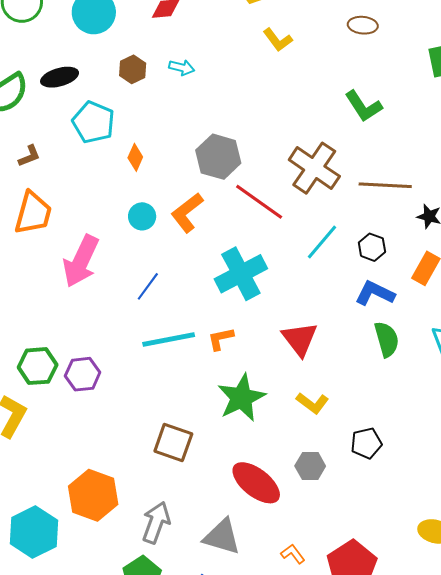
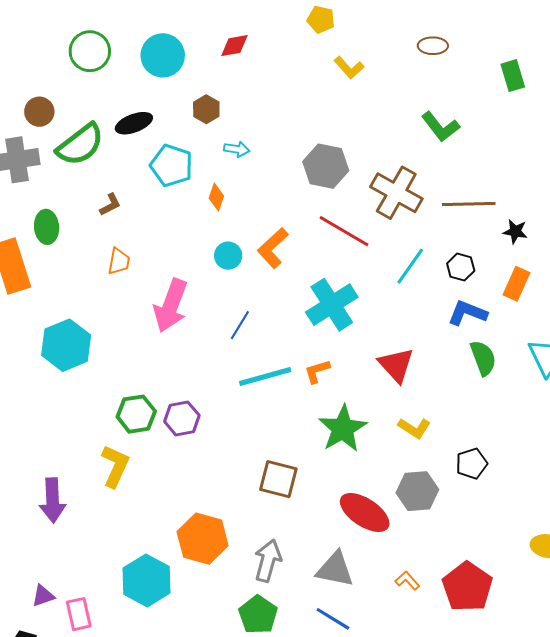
cyan arrow: (182, 68) -> (237, 149), moved
gray hexagon: (218, 157) -> (326, 166), moved
orange trapezoid: (33, 213) -> (119, 261), size x0.6
gray hexagon: (310, 466) -> (417, 491), size x1.4

